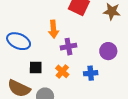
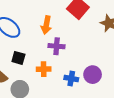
purple circle: (108, 51) -> (93, 75), moved
orange cross: (62, 71) -> (44, 69), turned 32

